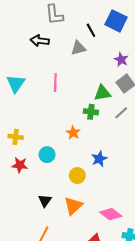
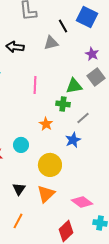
black arrow: (40, 41) -> (15, 47), moved
pink line: (55, 83) -> (35, 85), moved
gray line: (121, 113) -> (83, 118), moved
blue star: (99, 159) -> (73, 140), moved
yellow circle: (77, 176) -> (50, 165), size x1.5

